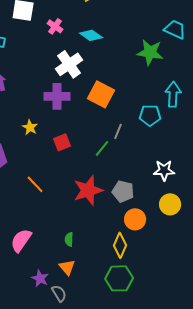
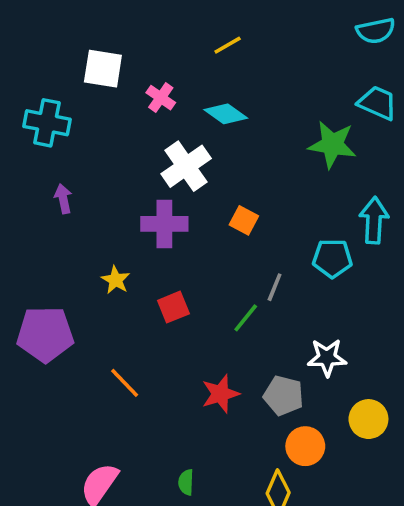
orange square: (101, 94) -> (244, 220), size x0.6
white star: (164, 170) -> (327, 358), moved
red star: (88, 190) -> (220, 394), size x0.7

